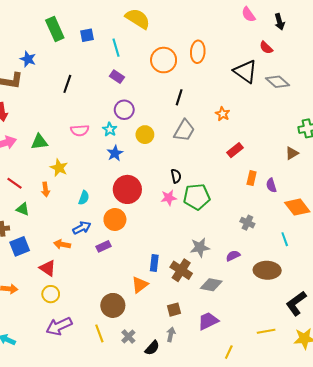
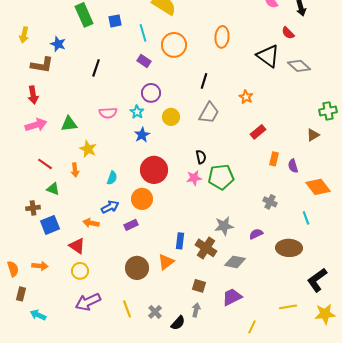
orange circle: (164, 60) -> (174, 45), moved
brown circle: (113, 305) -> (137, 268), moved
brown square: (174, 310) -> (199, 286), turned 32

